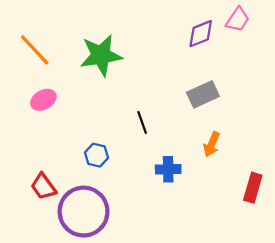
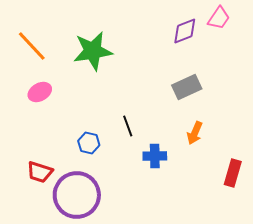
black line: (142, 123) -> (128, 126), moved
red trapezoid: (43, 187) -> (40, 172), turned -36

